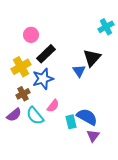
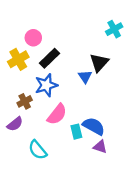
yellow cross: (21, 67) -> (18, 59), moved
pink semicircle: (53, 106) -> (57, 114), size x1.5
cyan semicircle: (35, 116) -> (38, 150), moved
purple triangle: (93, 136) -> (100, 147), turned -48

